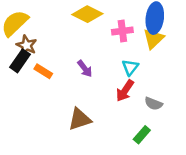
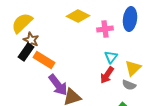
yellow triangle: (153, 39) -> (133, 68), moved
purple arrow: (85, 69) -> (58, 85), moved, size x1.6
orange rectangle: (43, 71) -> (44, 60), size x1.5

